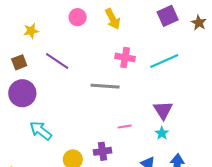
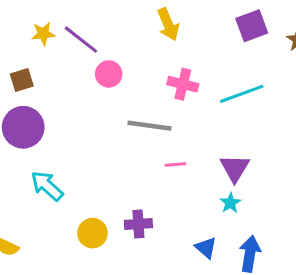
pink circle: (78, 17) -> (109, 74), moved
purple line: (57, 61) -> (81, 40), moved
pink line: (125, 127) -> (175, 165), moved

